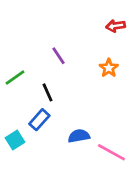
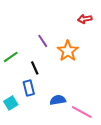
orange star: (109, 68) -> (68, 51), moved, size x1.5
blue rectangle: (39, 120) -> (29, 88), turned -56

